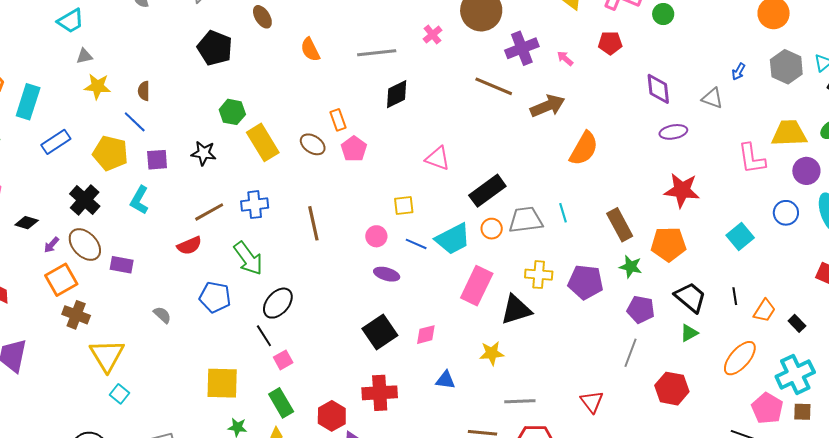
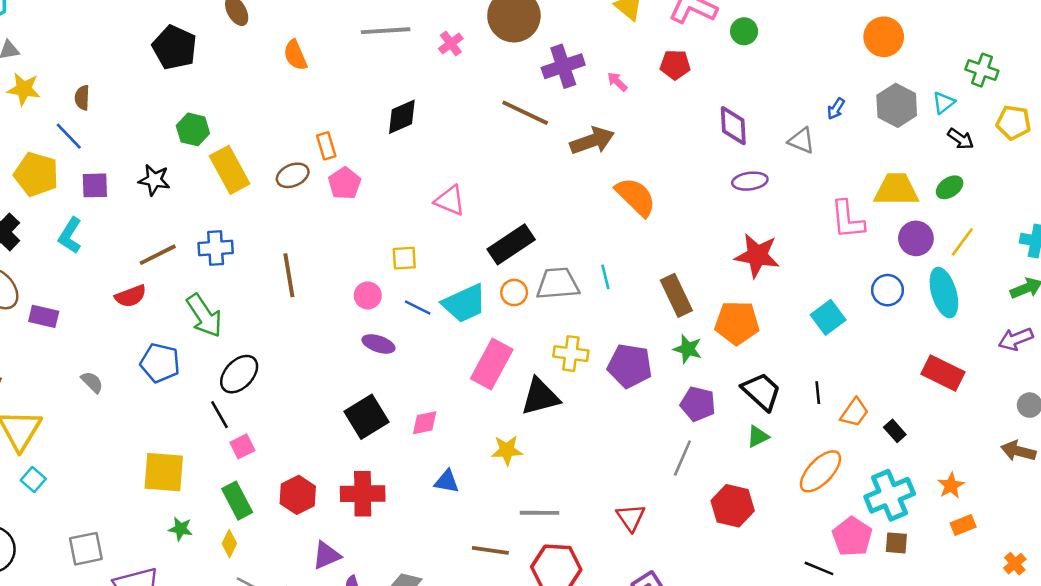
gray line: (377, 53) -> (386, 31), moved
brown ellipse: (313, 144) -> (293, 175), turned -60
orange semicircle: (584, 149) -> (636, 197), turned -78
red hexagon: (332, 416) -> (298, 495), moved

